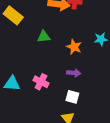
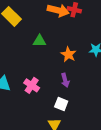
purple arrow: (74, 73) -> (65, 80), turned 64

